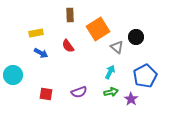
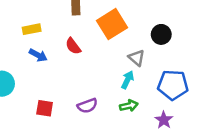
gray triangle: (117, 47) -> (137, 58), moved
blue pentagon: (145, 76) -> (173, 85), turned 30
purple star: (131, 99) -> (164, 120), moved

